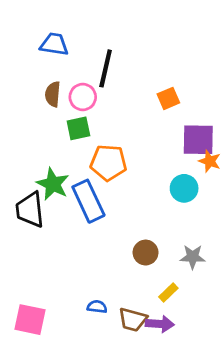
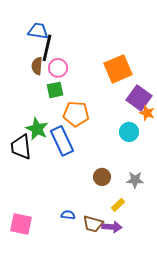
black line: (106, 68) -> (47, 48), moved
orange square: (168, 98) -> (118, 69), size x1.8
purple square: (198, 140) -> (139, 98), turned 35

